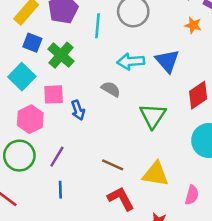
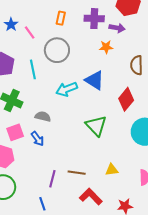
gray semicircle: (111, 89) -> (43, 116), moved
purple line: (57, 157) -> (52, 179), moved
yellow triangle: (155, 174) -> (112, 170), size x0.6

